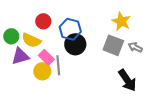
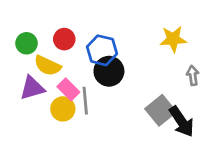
yellow star: (121, 21) -> (173, 39), turned -30
green circle: (11, 36) -> (27, 43), moved
gray square: (113, 45) -> (161, 110), moved, turned 30
gray arrow: (135, 47) -> (193, 75), turned 56

